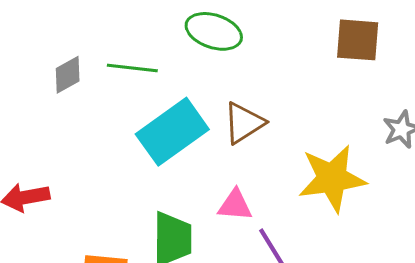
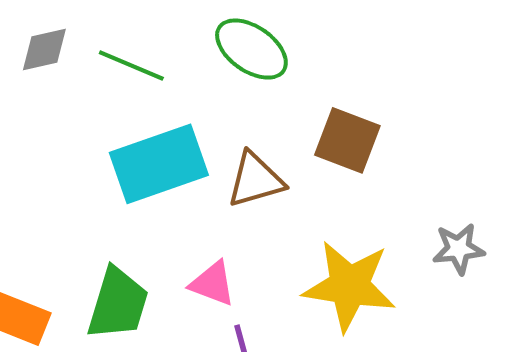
brown square: (358, 40) -> (347, 140), moved

